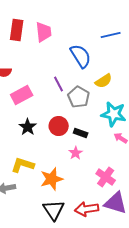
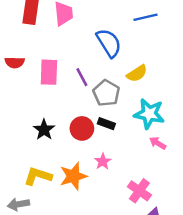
pink rectangle: (22, 95) -> (49, 72), moved, turned -60
black rectangle: (81, 133) -> (106, 124), moved
orange star: (52, 179) -> (73, 176), moved

